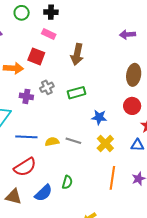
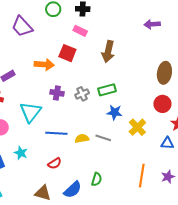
purple arrow: (127, 35) -> (152, 24), moved
gray cross: (47, 87) -> (82, 94), moved
blue star: (99, 117) -> (115, 112), moved
yellow cross: (105, 143) -> (137, 127), moved
red semicircle: (25, 167) -> (55, 163), size x0.6

